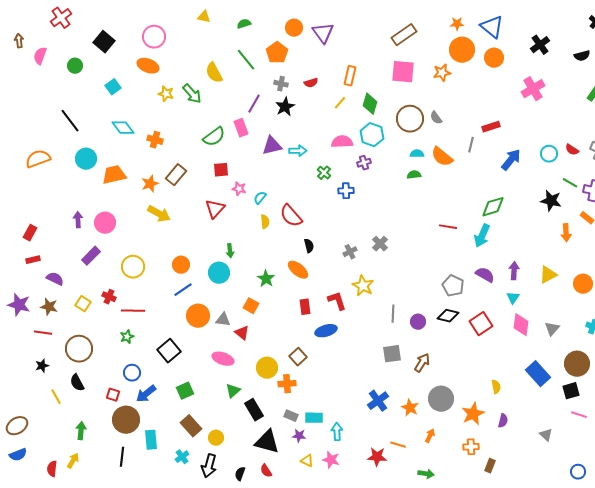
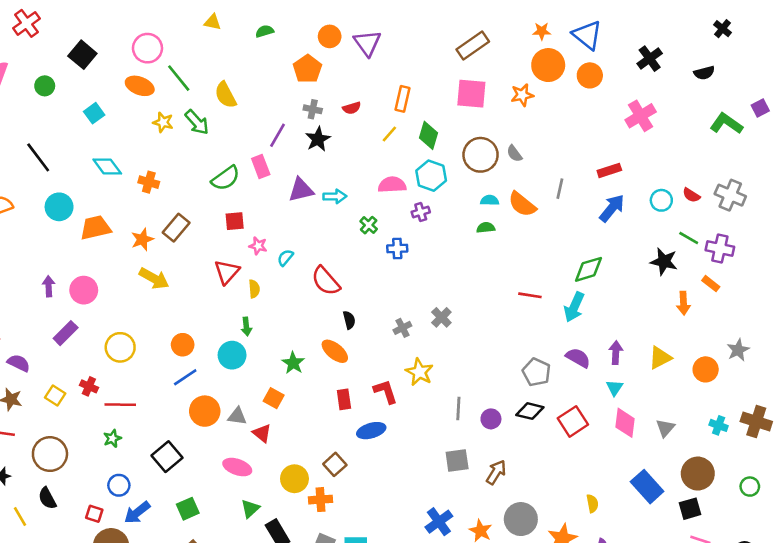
green line: (246, 60) -> (179, 78), moved
red rectangle: (491, 127) -> (609, 170), moved
yellow semicircle: (265, 222) -> (254, 289), moved

